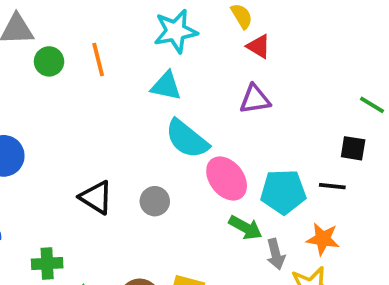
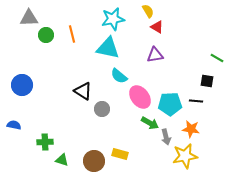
cyan triangle: (166, 86) -> (108, 48), size x1.4
cyan semicircle: (187, 139) -> (119, 76), size x0.7
black triangle: (96, 197) -> (83, 91), moved

